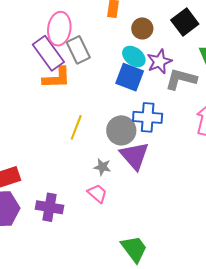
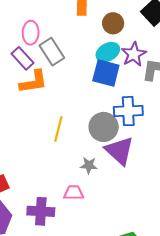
pink ellipse: (59, 29) -> (31, 33), size x0.7
purple rectangle: (48, 53) -> (22, 58), size x0.7
cyan ellipse: (134, 57) -> (108, 52), turned -60
pink trapezoid: (97, 193) -> (74, 193), moved, turned -35

